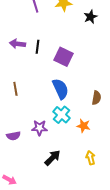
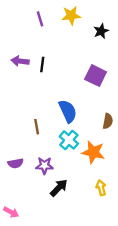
purple square: (63, 57) -> (96, 76), moved
brown line: (15, 89) -> (37, 127), moved
orange star: (83, 126) -> (93, 152), size x1.5
purple star: (39, 128) -> (44, 166), moved

